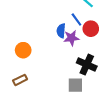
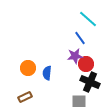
red circle: (91, 29) -> (86, 64), moved
blue semicircle: (61, 31) -> (47, 73), moved

